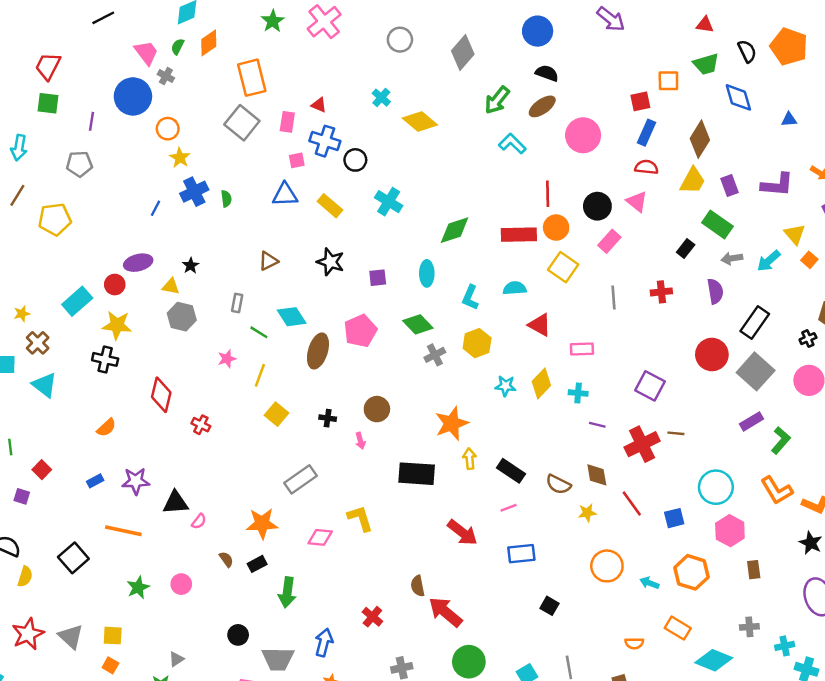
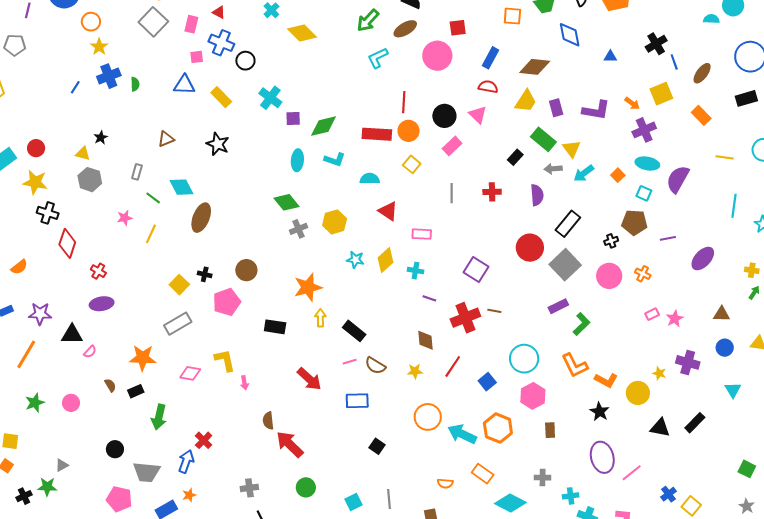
red square: (640, 101) -> (458, 28), moved
brown diamond: (700, 139) -> (535, 67), turned 60
cyan L-shape: (512, 144) -> (378, 58), turned -75
yellow triangle: (795, 234) -> (572, 149), moved
purple ellipse: (138, 263) -> (102, 304), moved
yellow square: (563, 267) -> (412, 164), size x0.7
purple square: (378, 278) -> (293, 119), moved
cyan L-shape: (470, 298) -> (335, 160), moved, turned -100
pink pentagon: (360, 331) -> (227, 302), moved
black cross: (105, 359) -> (48, 213), moved
yellow square: (276, 414) -> (179, 285), moved
pink arrow: (360, 441) -> (244, 383), moved
black rectangle: (417, 474) -> (275, 327), size x0.7
brown semicircle: (558, 484) -> (375, 366), moved
red line: (632, 503) -> (453, 366), turned 65
blue square: (674, 518) -> (487, 382), turned -30
orange line: (123, 531) -> (26, 354), turned -76
cyan arrow: (649, 583) -> (462, 434), size x1.8
red cross: (372, 617) -> (204, 440), moved
green circle: (469, 662) -> (306, 487), size x0.7

